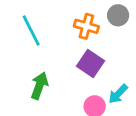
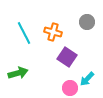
orange cross: (86, 26) -> (53, 32), moved
green arrow: (39, 86) -> (18, 73), moved, turned 54

